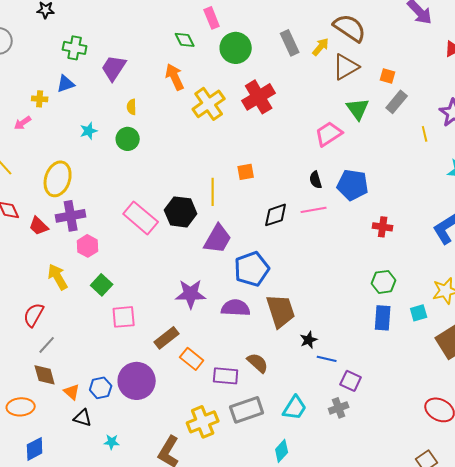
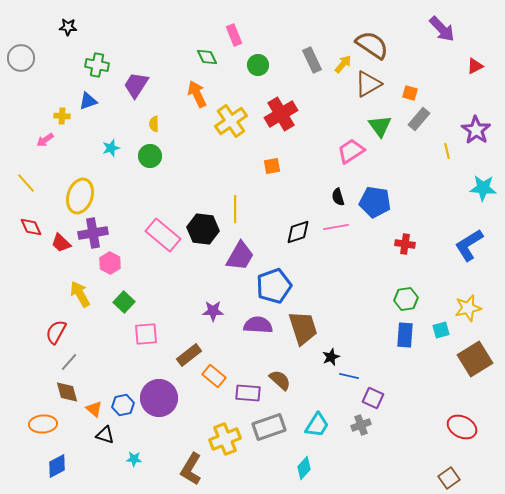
green circle: (236, 48) -> (258, 65), size x0.7
orange square: (246, 172) -> (272, 166), moved
purple star: (191, 294) -> (213, 311), size x0.7

